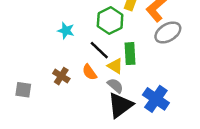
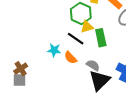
cyan star: (66, 31) -> (54, 50), moved
yellow triangle: (115, 66) -> (87, 27), moved, turned -40
brown cross: (61, 76) -> (21, 69), moved, turned 32

